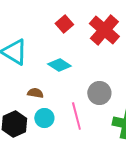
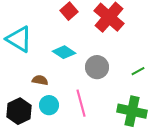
gray circle: (99, 93) -> (97, 67), moved

